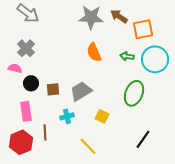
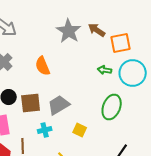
gray star: (91, 17) -> (69, 31), turned 30
orange semicircle: (94, 52) -> (43, 66), moved
brown square: (53, 89) -> (31, 103), size x1.5

